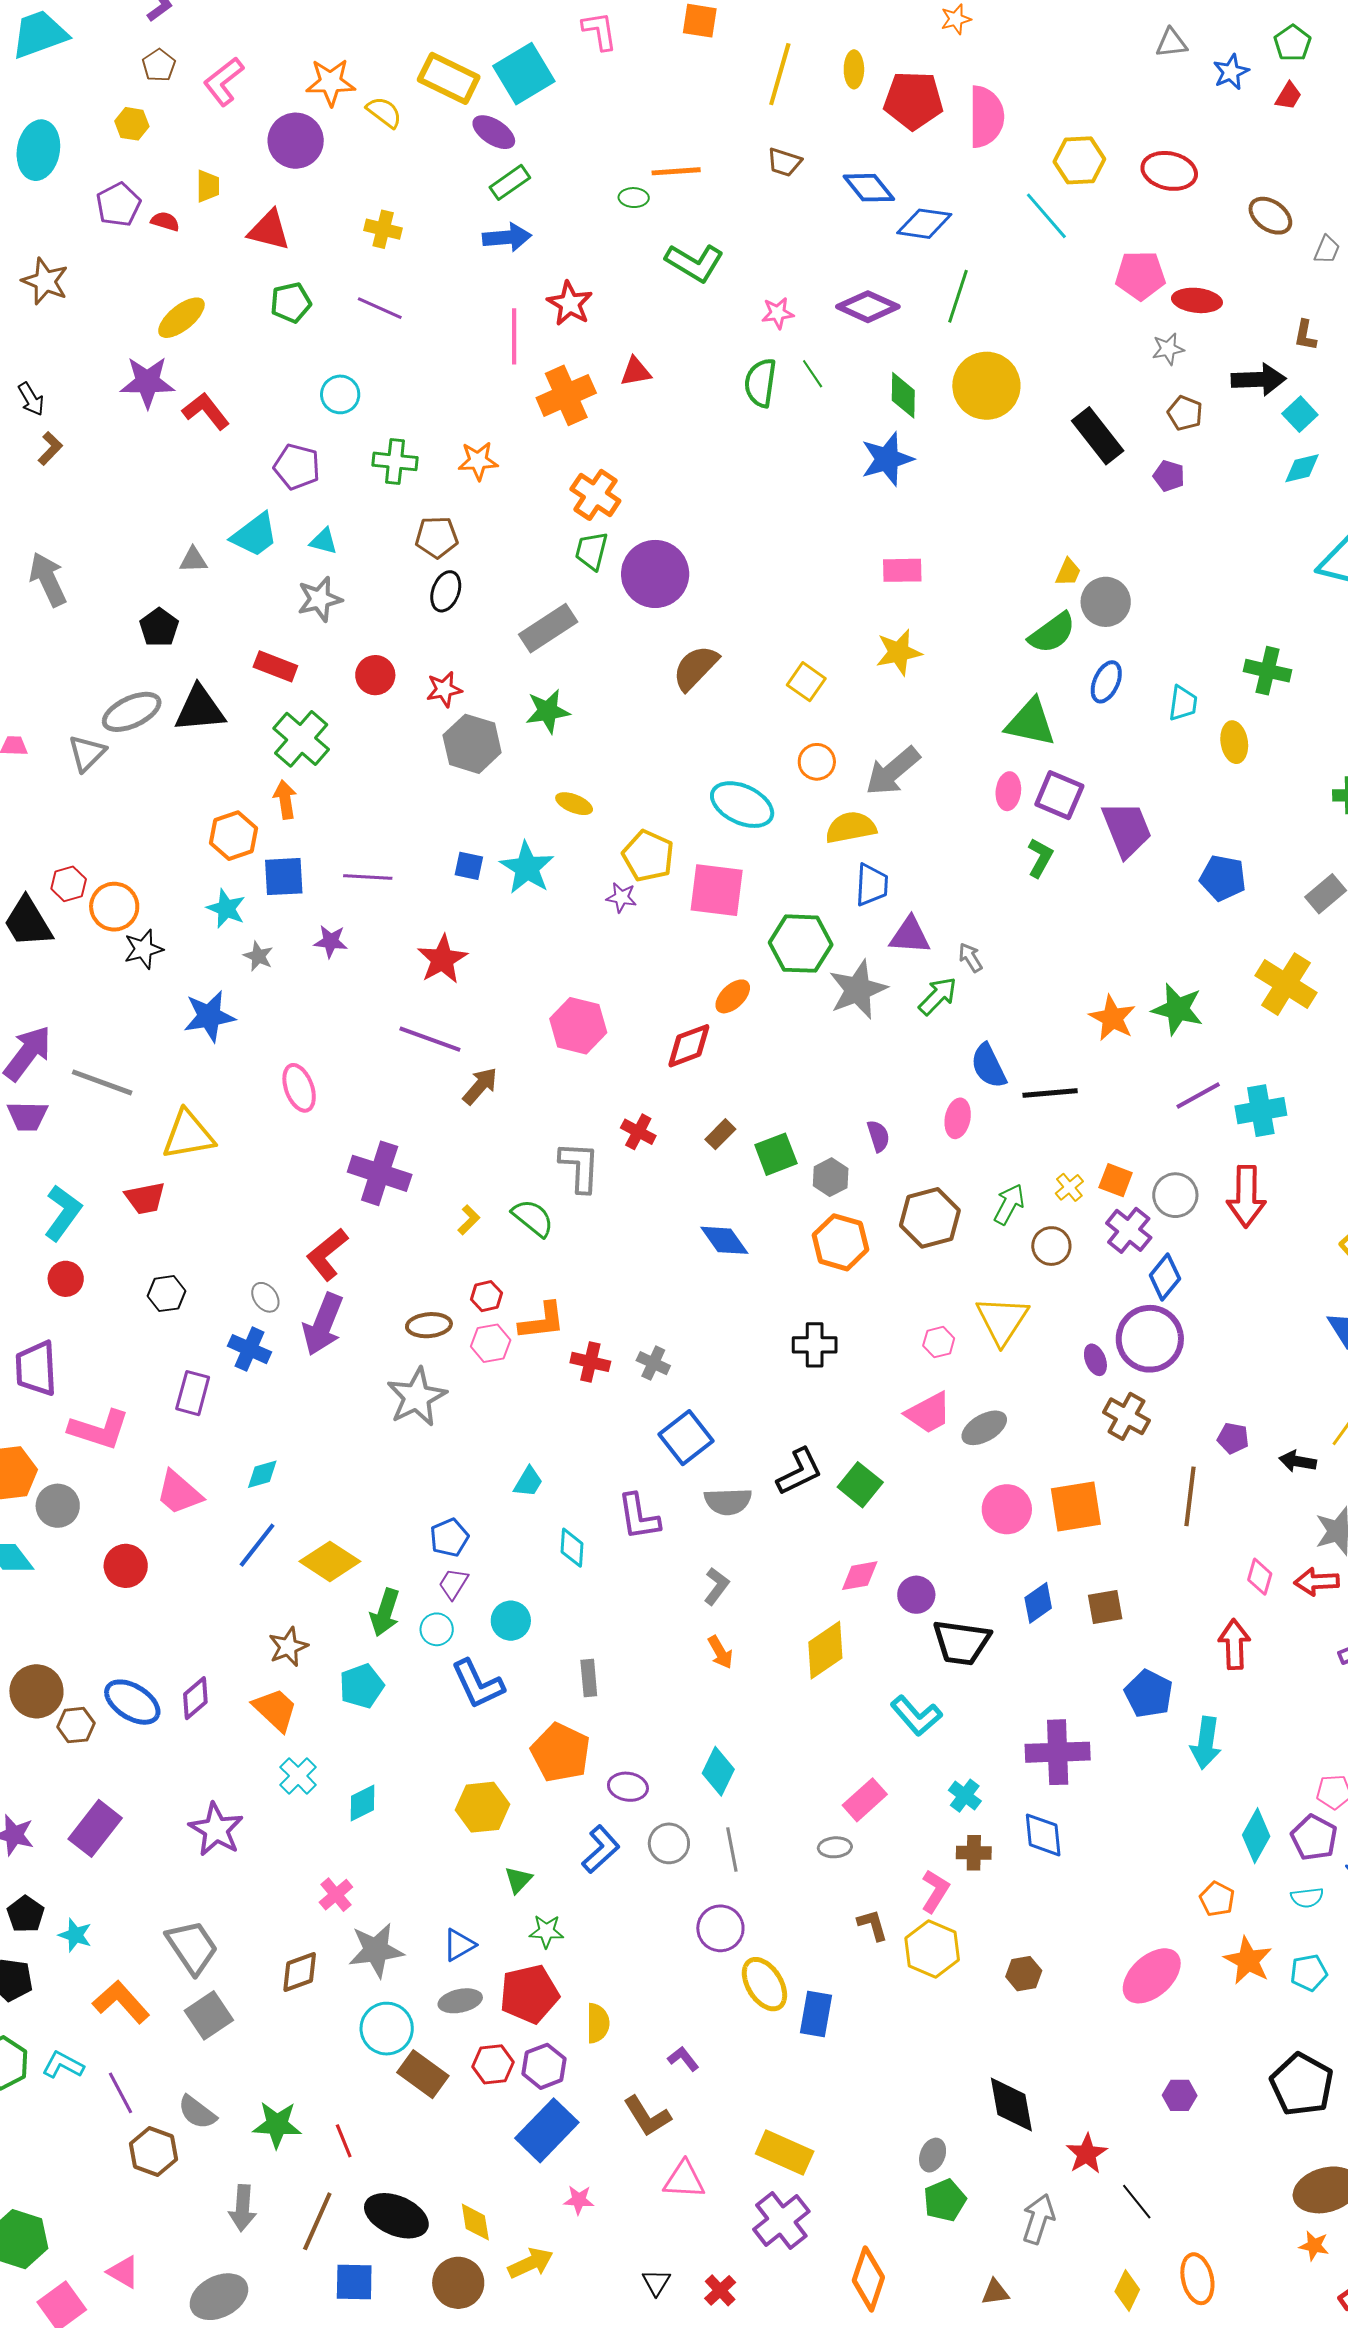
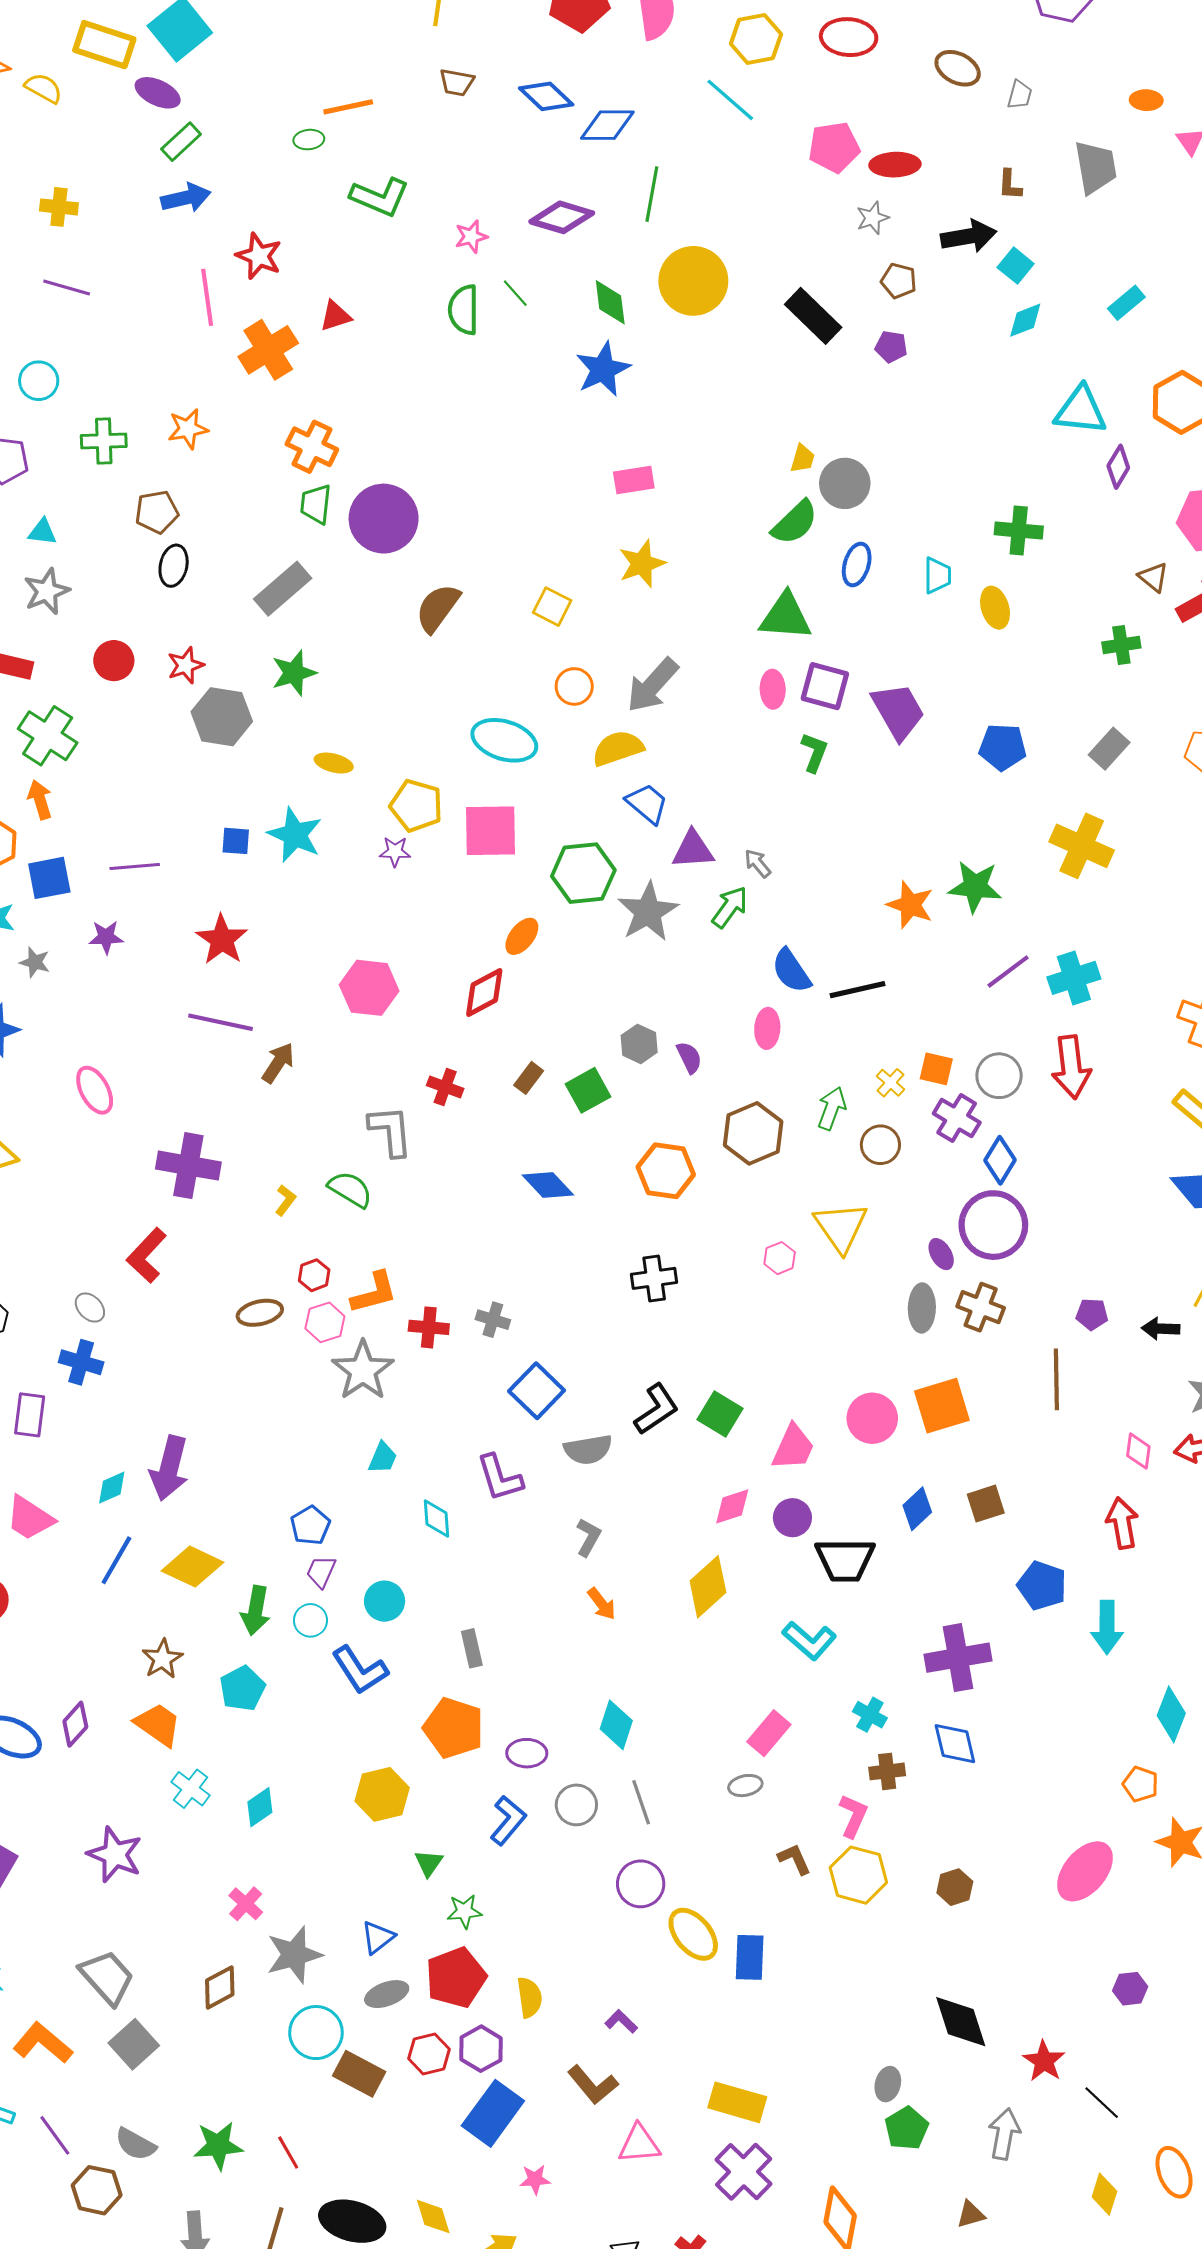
blue trapezoid: (872, 885) -> (647, 804), turned -45
gray hexagon: (831, 1177) -> (639, 1044), moved
purple arrow: (323, 1324) -> (169, 1468), moved
gray star: (417, 1397) -> (363, 1370), moved
pink trapezoid: (928, 1413) -> (793, 1447), moved, turned -30
gray ellipse: (984, 1428) -> (922, 1308), moved, turned -51

